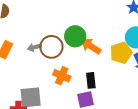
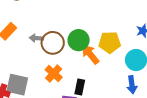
yellow pentagon: (121, 53) -> (110, 42), moved

